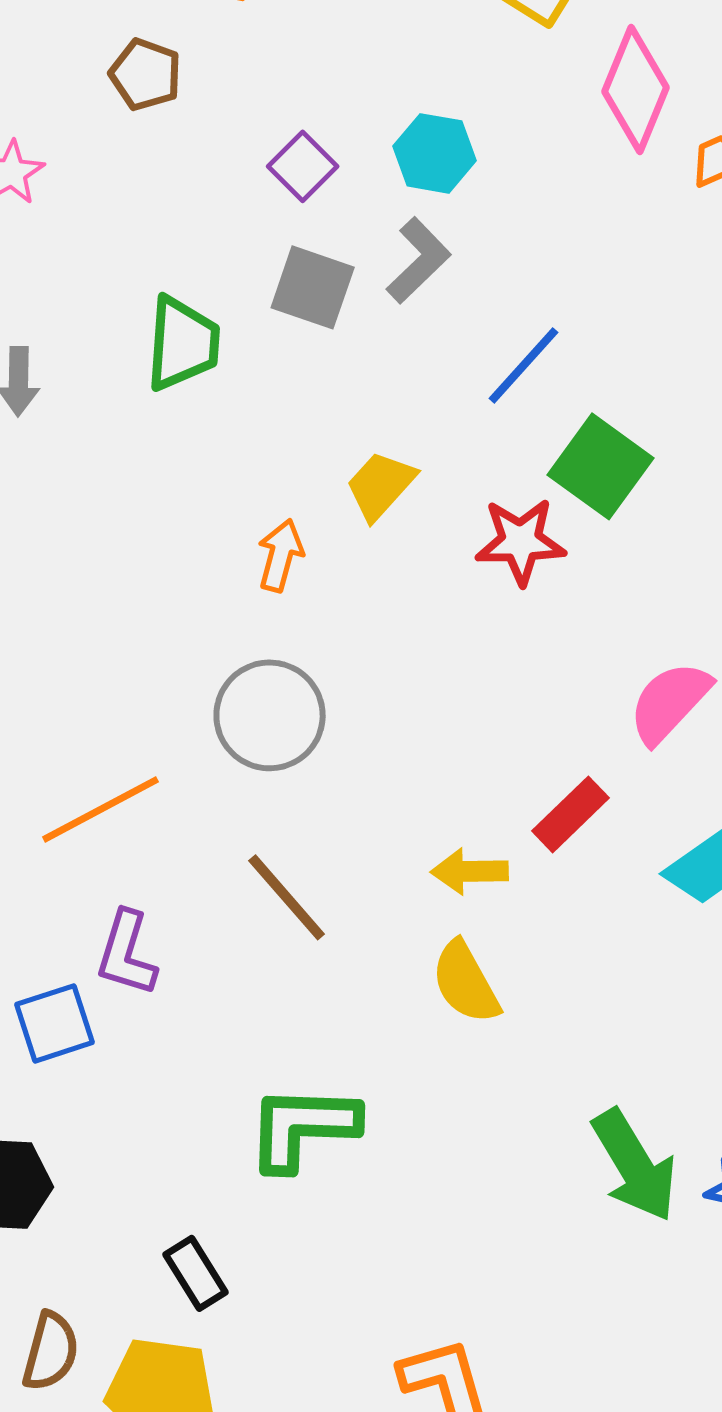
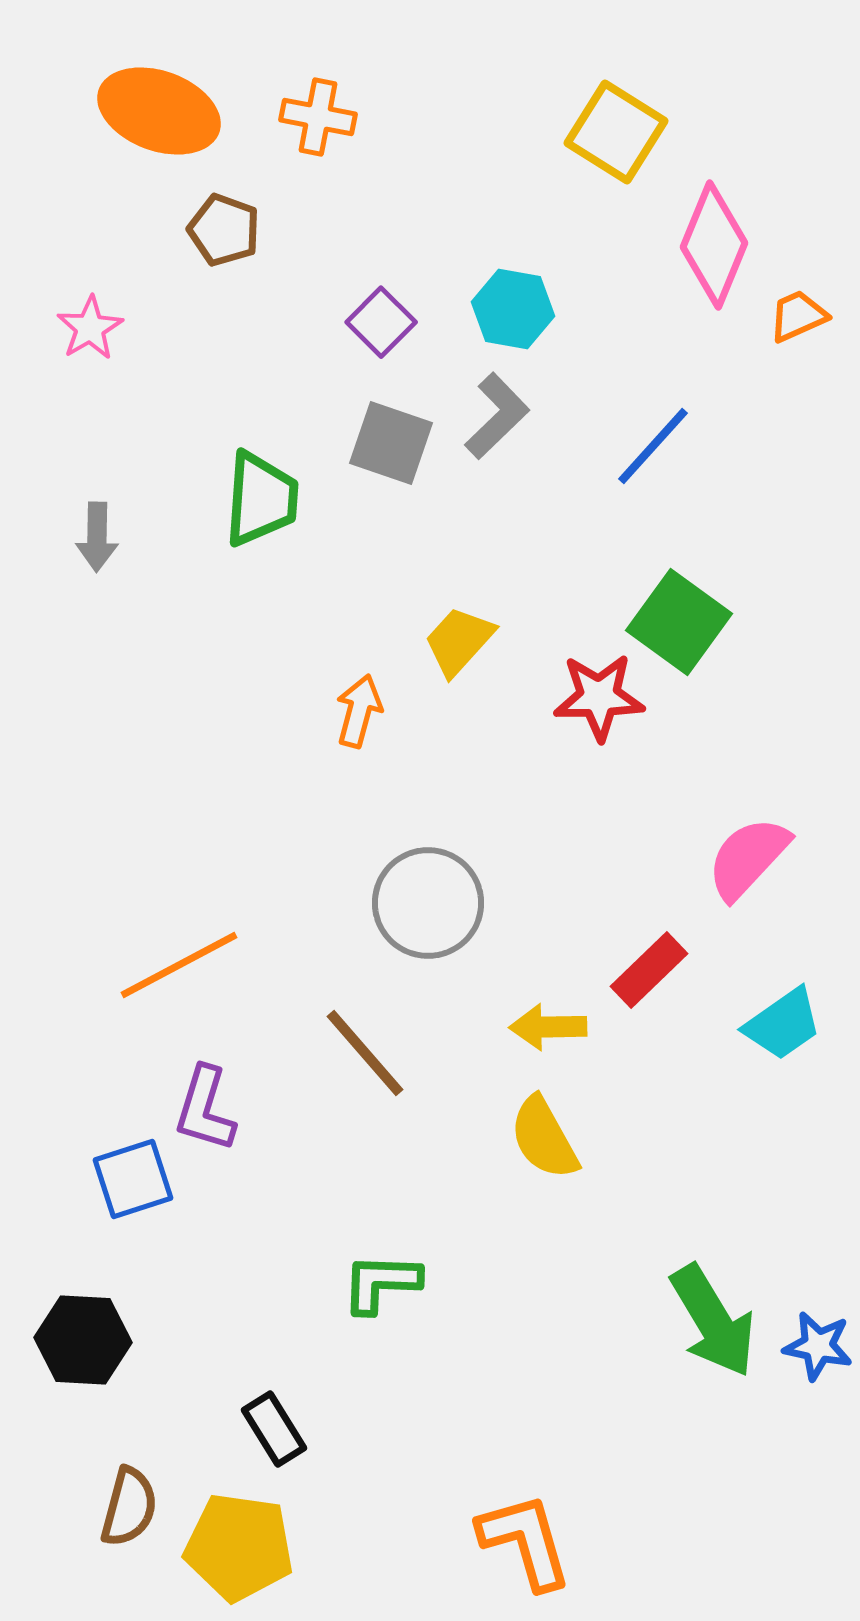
blue line: (524, 365) -> (653, 446), moved
gray circle: (270, 715) -> (428, 903), moved
green L-shape: (303, 1127) -> (381, 1283), size x0.7

